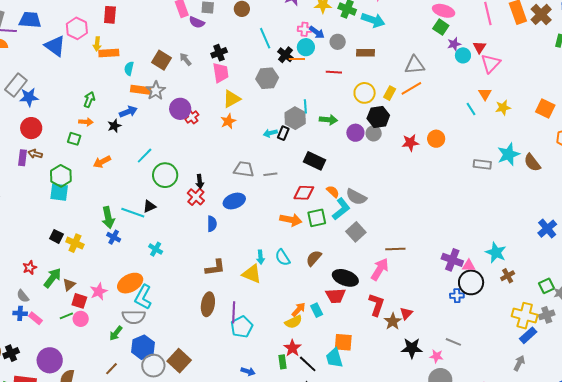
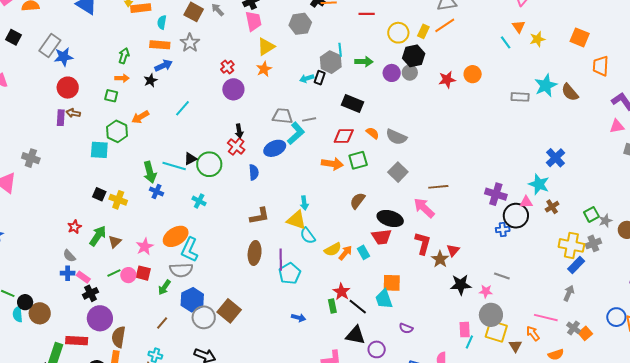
orange rectangle: (141, 90) -> (160, 45), moved
purple circle: (180, 109) -> (233, 89), moved
green circle: (165, 175) -> (209, 164), moved
green hexagon: (61, 176) -> (117, 131), moved
cyan L-shape: (341, 209) -> (296, 133), moved
blue cross: (547, 229) -> (556, 158), moved
cyan semicircle: (283, 258) -> (308, 236), moved
pink triangle: (469, 266) -> (526, 202), moved
pink arrow: (380, 269) -> (424, 208), turned -75
red square: (79, 301) -> (143, 273), moved
yellow semicircle: (293, 322) -> (333, 249), moved
black cross: (11, 353) -> (90, 293), moved

